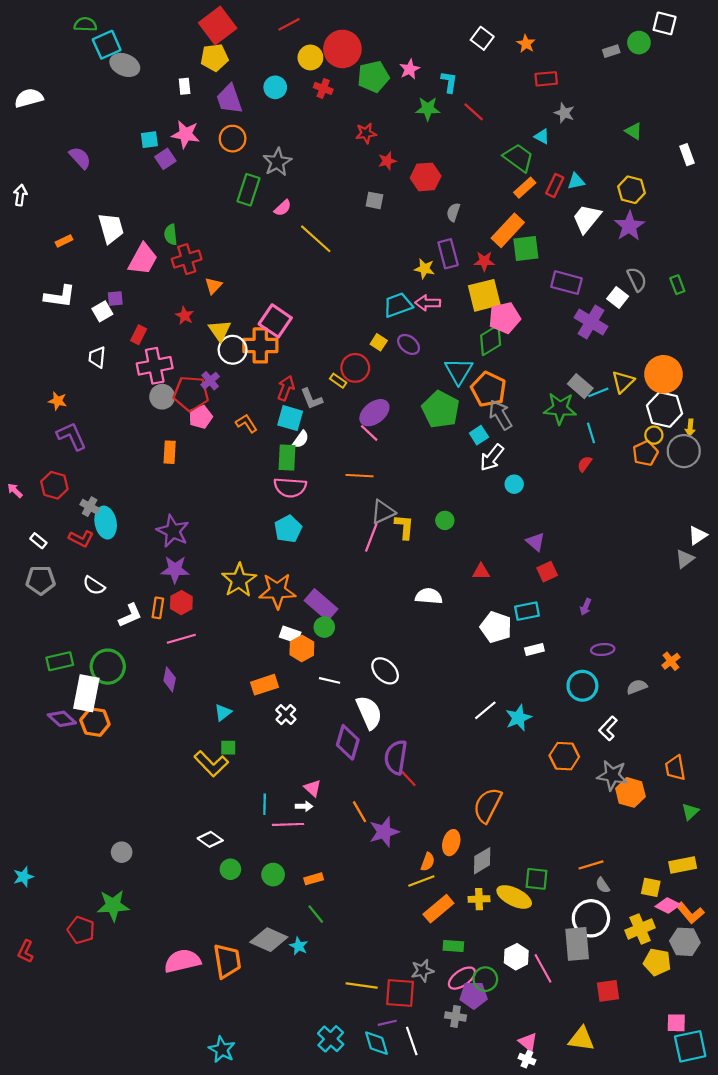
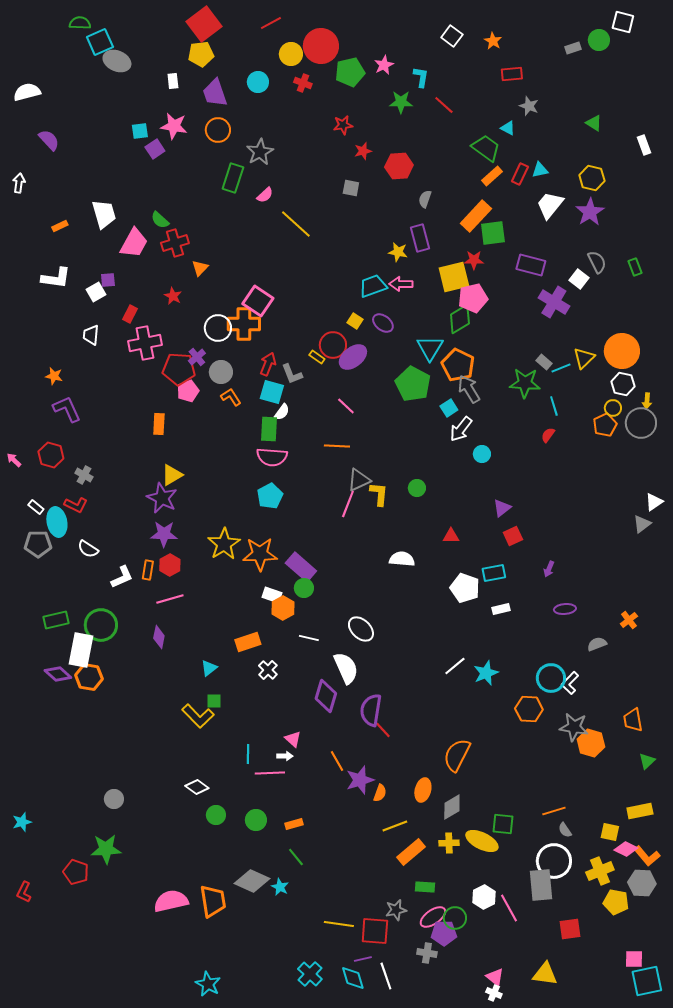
purple semicircle: (80, 158) -> (49, 140), moved
green semicircle: (171, 235) -> (160, 220), turned -42
red star: (484, 261) -> (474, 260), moved
yellow triangle: (220, 331) -> (172, 475), moved, turned 35
gray rectangle: (580, 386) -> (544, 362), size x0.7
gray circle: (162, 397) -> (221, 372), moved
white hexagon: (665, 409) -> (623, 384), size x0.7
purple ellipse: (374, 413) -> (353, 357), moved
cyan ellipse: (106, 523) -> (57, 522), moved
purple triangle: (535, 542) -> (502, 508), turned 42
cyan circle: (582, 686) -> (551, 678), moved
orange semicircle: (428, 862) -> (380, 793), moved

